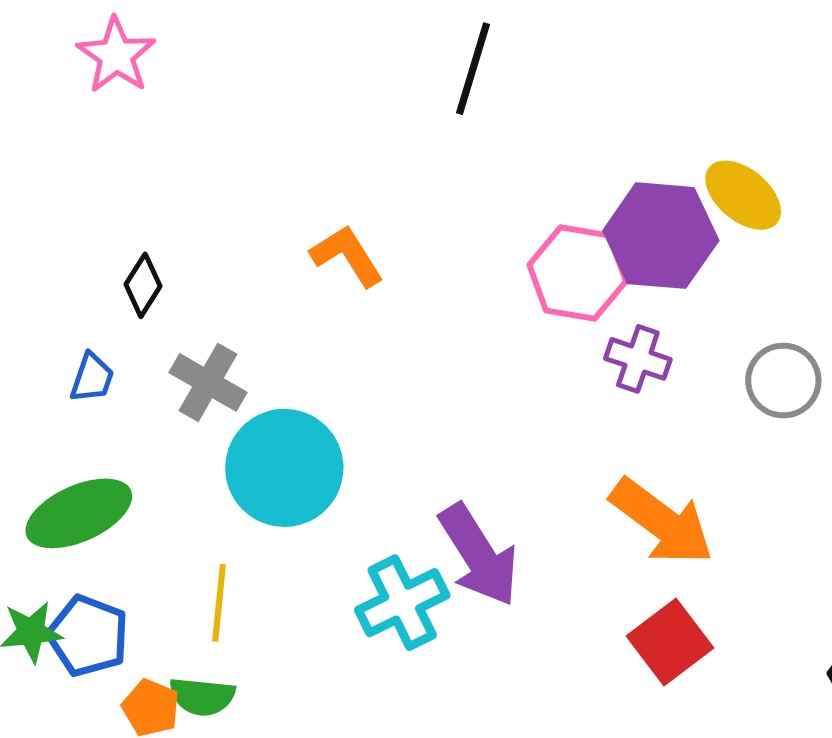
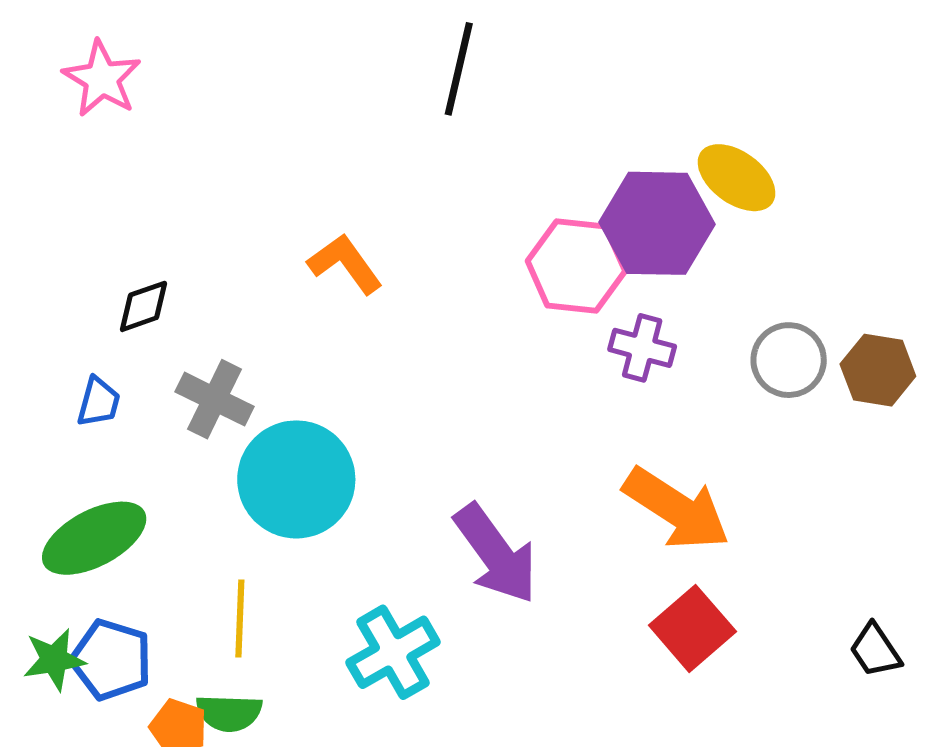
black diamond: (143, 285) -> (143, 306), turned 42
cyan cross: (402, 603) -> (393, 652), moved

